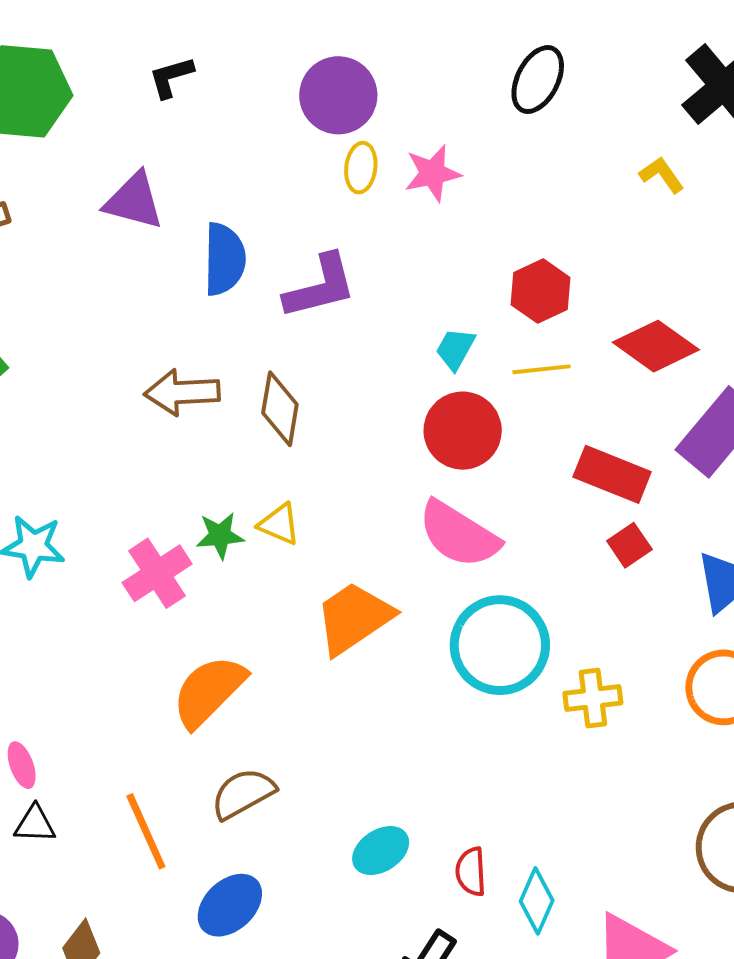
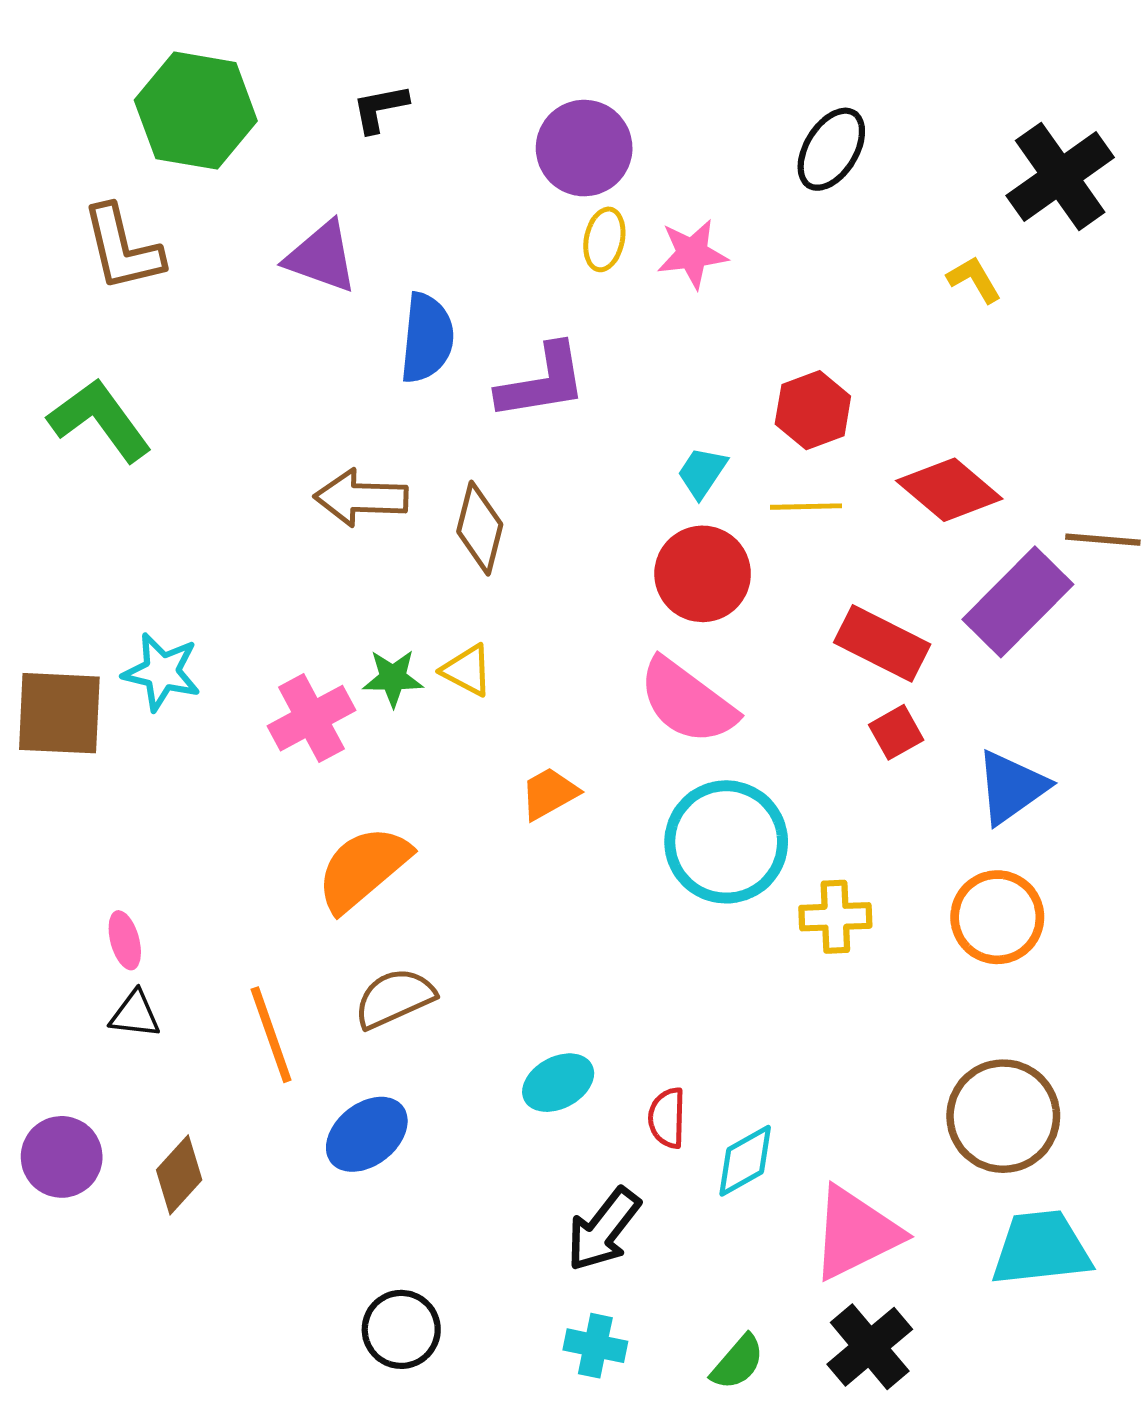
orange trapezoid: (354, 618) -> (549, 793), size x0.6
cyan diamond: (537, 901) -> (745, 1161), turned 32

